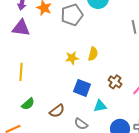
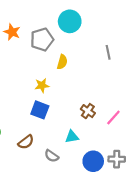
yellow semicircle: (93, 54) -> (62, 62), moved
blue square: (82, 88) -> (40, 110), moved

